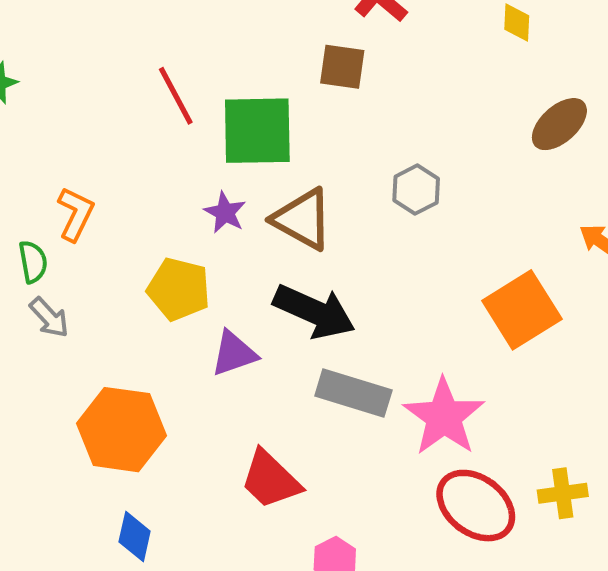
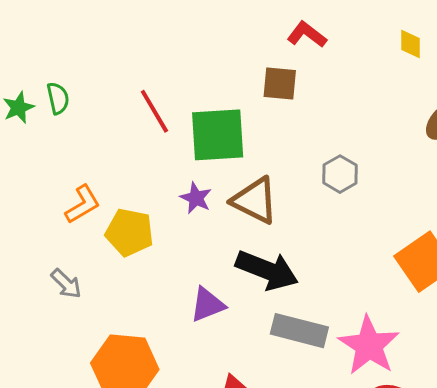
orange L-shape: (75, 214) -> (83, 204), turned 36
green semicircle: (33, 262) -> (58, 98), moved
yellow pentagon: (179, 289) -> (129, 232), moved

